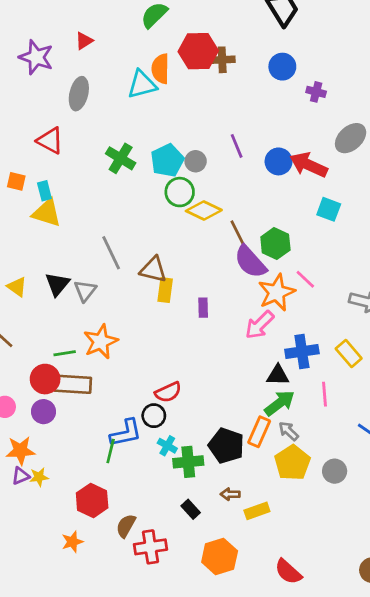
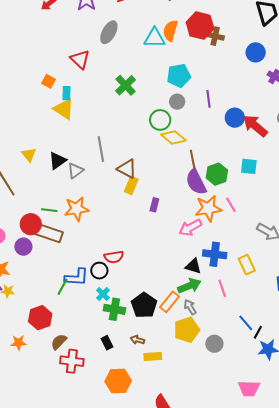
cyan pentagon: (167, 160) -> (179, 76), moved
cyan square: (329, 209) -> (249, 166), moved, turned -30
pink line: (325, 394) -> (222, 288), turned -30

